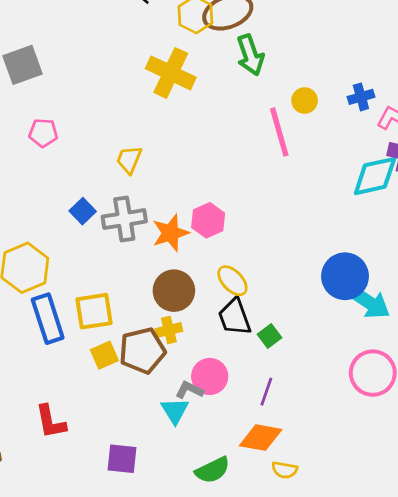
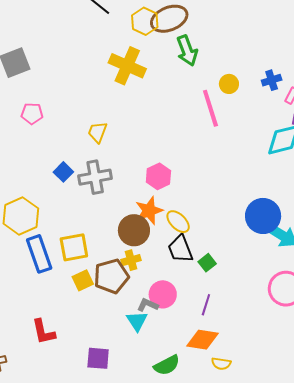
orange star: (171, 233) -> (149, 211), moved

